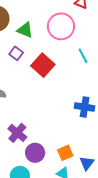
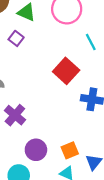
red square: (43, 65) -> (66, 71), moved
purple cross: (17, 133) -> (15, 115), moved

